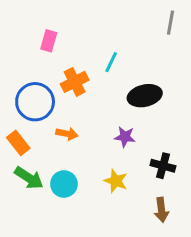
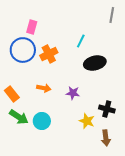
cyan line: (111, 62) -> (81, 41), moved
blue circle: (35, 102) -> (23, 50), moved
purple star: (125, 137) -> (73, 93), moved
yellow star: (116, 181) -> (87, 121), moved

